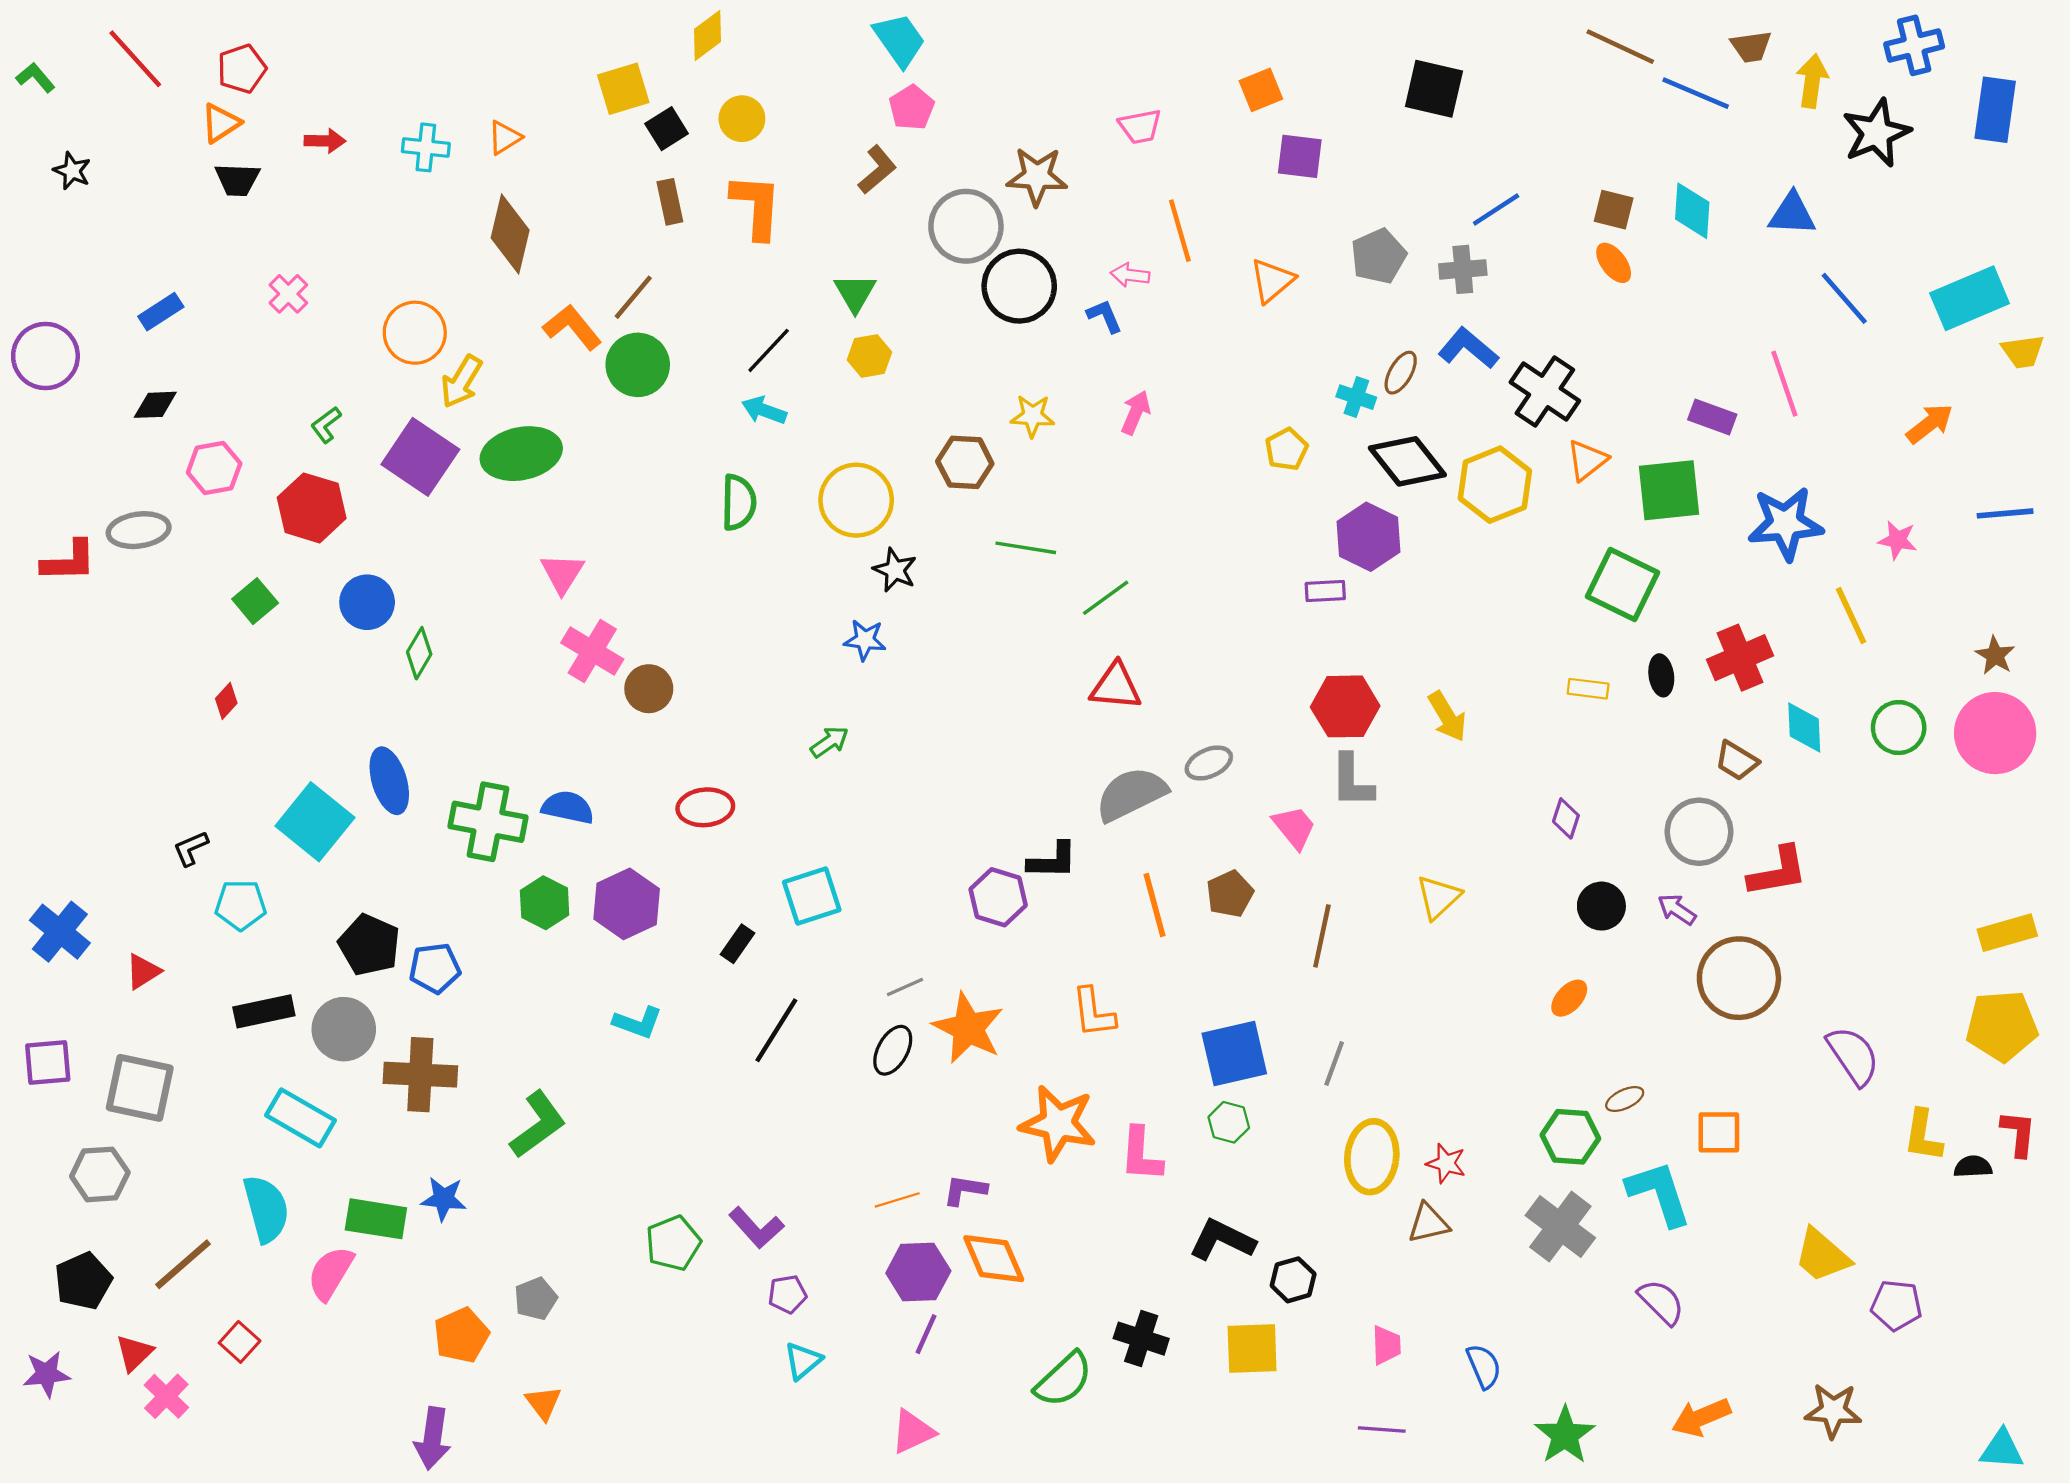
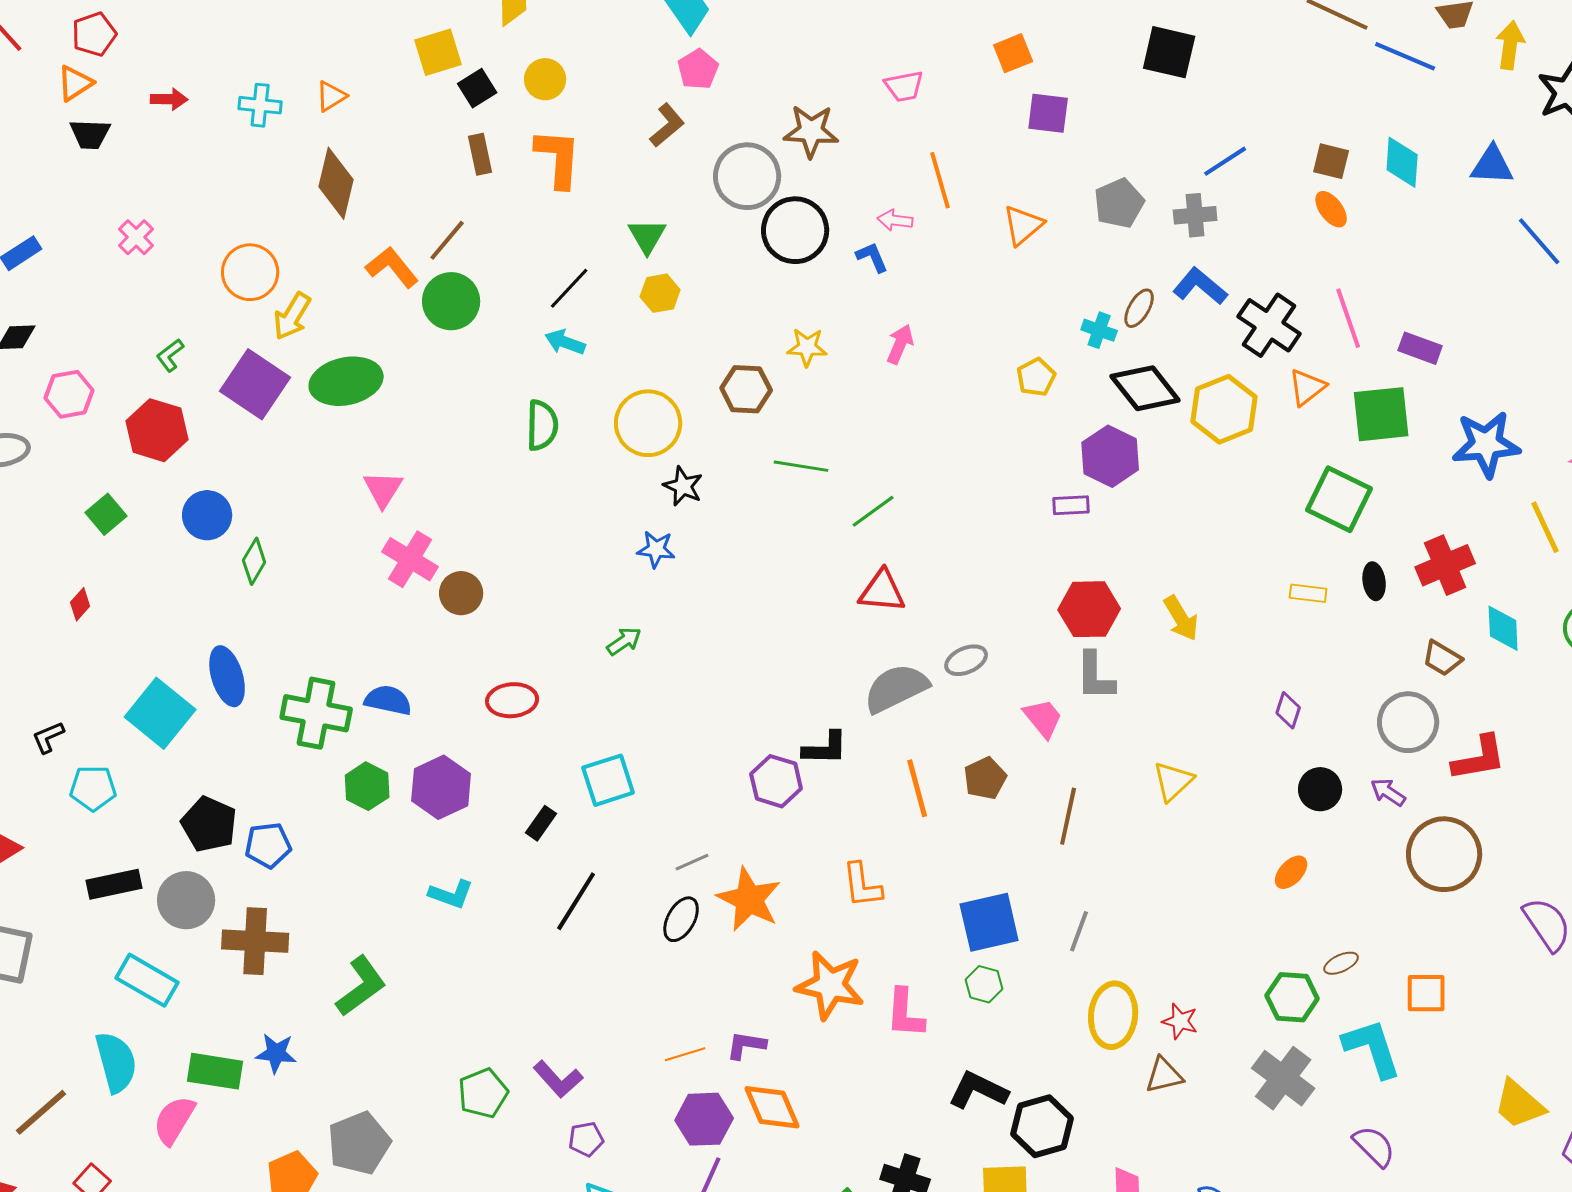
pink line: (1784, 384) -> (1348, 318), moved
black hexagon: (1293, 1280) -> (1042, 1126), size x1.5
gray pentagon: (536, 1299) -> (359, 1143), size x1.6

